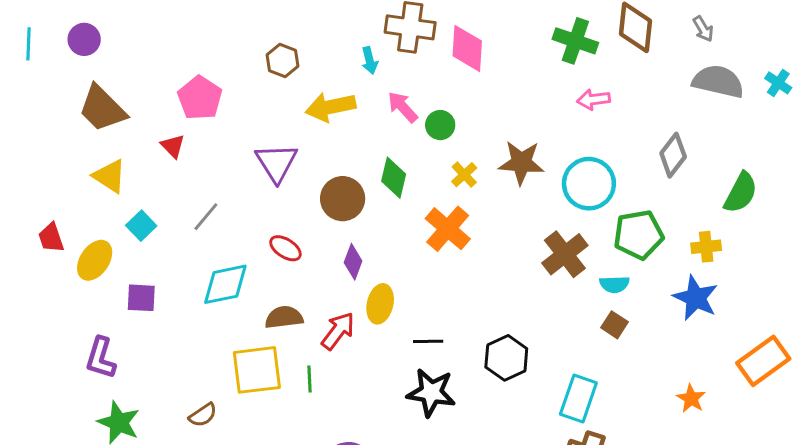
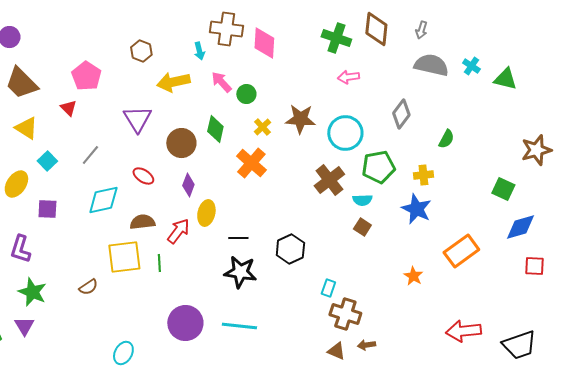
gray arrow: (703, 29) -> (421, 30), turned 48
green semicircle: (741, 193) -> (446, 139), size x0.7
cyan rectangle: (578, 398) -> (328, 288), moved, size x0.6

